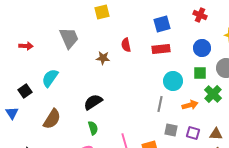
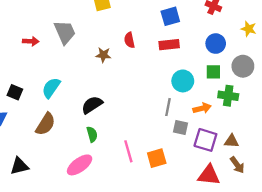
red arrow: (26, 46) -> (31, 41), moved
cyan semicircle: (50, 78) -> (51, 88), moved
black square: (25, 91) -> (15, 92), turned -32
green cross: (213, 94) -> (228, 96), turned -36
gray square: (171, 130) -> (181, 127), moved
purple square: (193, 133) -> (205, 140), size x1.5

